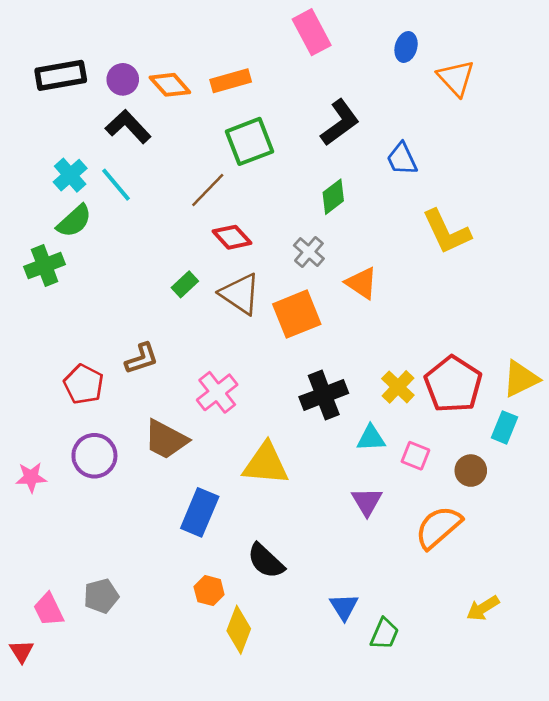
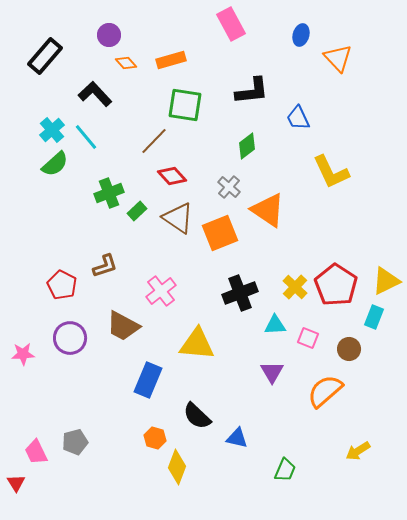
black rectangle: (61, 75) -> (45, 56), turned -39
purple circle: (123, 79) -> (109, 35), moved
orange diamond: (170, 85) -> (126, 63), size x0.7
black L-shape: (340, 123) -> (252, 91), turned 30
green square: (250, 141) -> (185, 105), turned 30
green cross: (45, 266) -> (109, 193), moved
orange triangle: (362, 283) -> (268, 210), size x1.4
blue triangle: (344, 607) -> (237, 438), moved, turned -45

